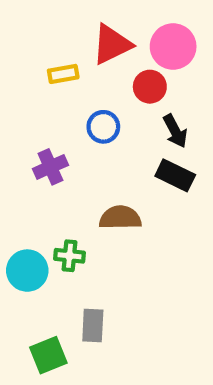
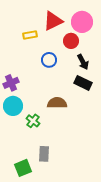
purple cross: (50, 167) -> (11, 83), moved
green cross: (70, 256) -> (33, 121), turned 32
cyan circle: (27, 271) -> (13, 106), moved

